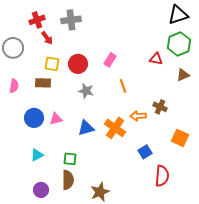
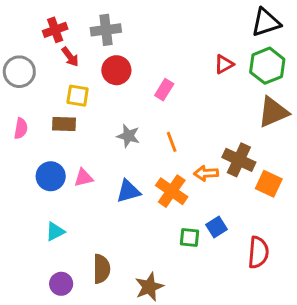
red triangle: (156, 59) -> (224, 64), moved, turned -40
red circle: (78, 64) -> (116, 70), moved
brown triangle: (183, 75) -> (273, 112), size x1.6
orange line: (123, 86) -> (172, 142), moved
brown cross: (160, 107) -> (239, 160), size x1.5
orange square: (180, 138) -> (269, 184), moved
green square: (70, 159) -> (190, 237), moved
red semicircle: (162, 176) -> (258, 252), moved

